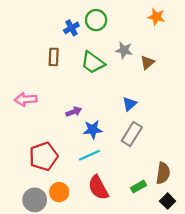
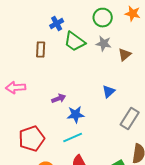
green circle: (96, 20) -> (103, 18), moved
green trapezoid: (93, 63) -> (75, 42), moved
gray rectangle: (132, 134) -> (130, 119), moved

